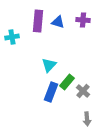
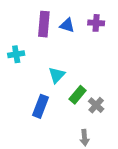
cyan cross: (12, 37) -> (16, 54), moved
blue rectangle: (51, 92) -> (40, 106), moved
gray arrow: (87, 119) -> (84, 138), moved

